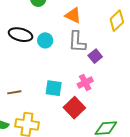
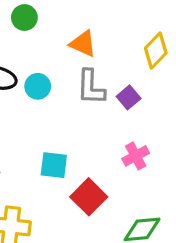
purple square: (95, 56) -> (129, 97), moved
pink cross: (85, 82) -> (136, 156), moved

